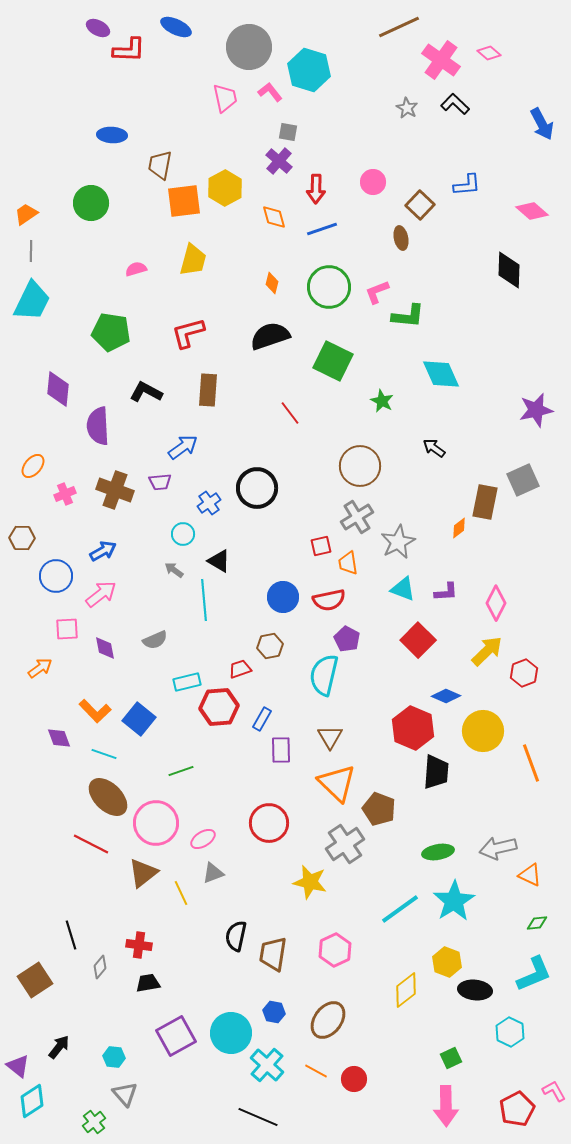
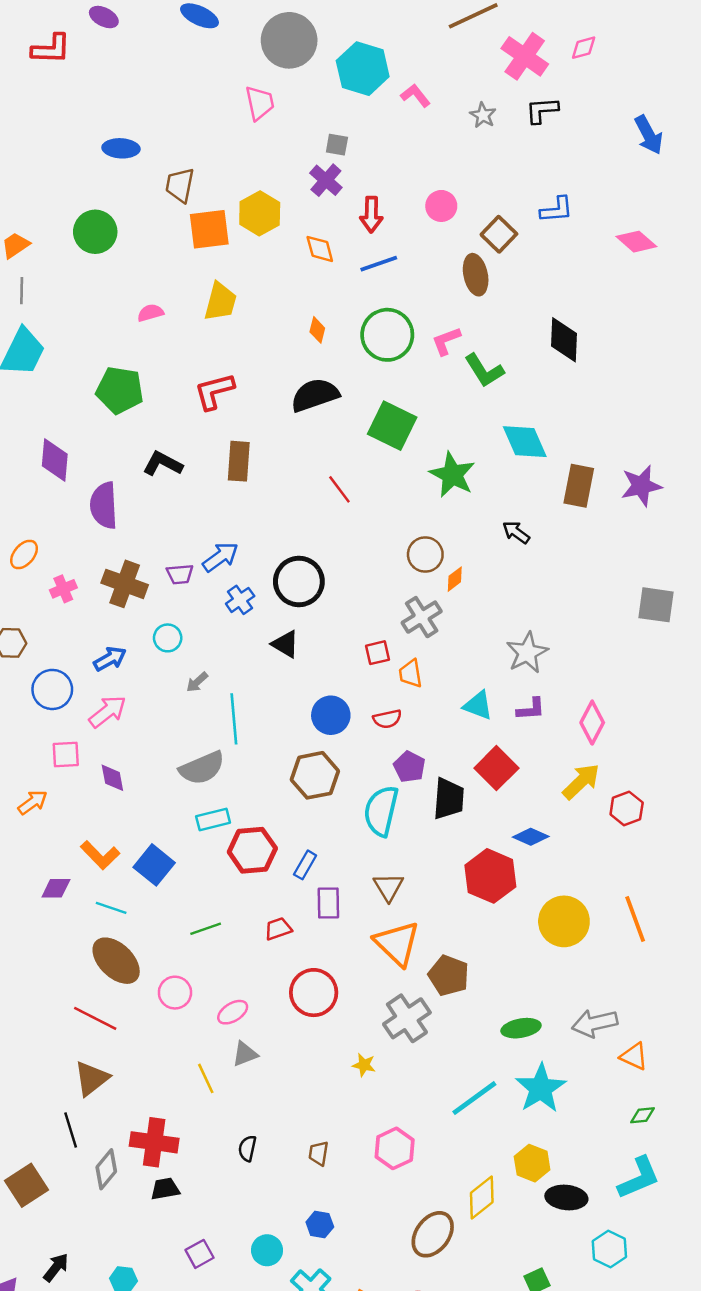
red L-shape: (129, 50) -> (51, 49), moved
pink diamond: (489, 53) -> (584, 48), turned -55
pink L-shape: (270, 92) -> (415, 96), moved
black L-shape: (455, 104) -> (542, 110), turned -48
brown ellipse: (401, 238) -> (476, 275), size x1.4
black diamond: (509, 270) -> (564, 340), moved
green L-shape: (408, 316) -> (484, 370), turned 52
green star: (382, 401) -> (452, 475), size x1.6
blue arrow: (183, 447) -> (220, 557), moved
brown circle: (360, 466) -> (425, 554), size x0.7
gray square: (523, 480) -> (656, 605), moved, turned 32
brown rectangle: (485, 502) -> (579, 486), moved
orange diamond: (459, 528) -> (455, 579), moved
cyan circle: (183, 534) -> (168, 638), moved
gray star: (398, 542) -> (527, 653), moved
black triangle: (219, 561) -> (285, 644), moved
gray arrow: (174, 570) -> (197, 682), turned -78
red semicircle: (329, 600) -> (387, 719), size x0.7
gray semicircle: (155, 640) -> (202, 768), moved, size x1.5
brown hexagon: (270, 646) -> (315, 775), size x1.5
red trapezoid: (240, 669) -> (278, 929), moved
yellow circle: (483, 731) -> (564, 921), moved
purple diamond: (59, 738) -> (56, 888), turned -70
black trapezoid: (436, 772) -> (449, 799), moved
pink circle: (156, 823) -> (175, 993), size x0.6
brown triangle: (143, 873) -> (92, 1078), moved
yellow star: (310, 882) -> (364, 1065), size x0.6
black semicircle: (236, 936) -> (247, 1148), moved, size x0.7
red cross: (139, 945) -> (154, 1142), size x1.5
brown trapezoid: (273, 954) -> (319, 1153), size x0.6
gray diamond: (100, 967) -> (106, 1169), size x1.4
brown ellipse: (328, 1020) -> (433, 1234), moved
cyan circle: (231, 1033) -> (267, 1250), size x0.6
purple square: (176, 1036) -> (200, 1254), size x0.6

